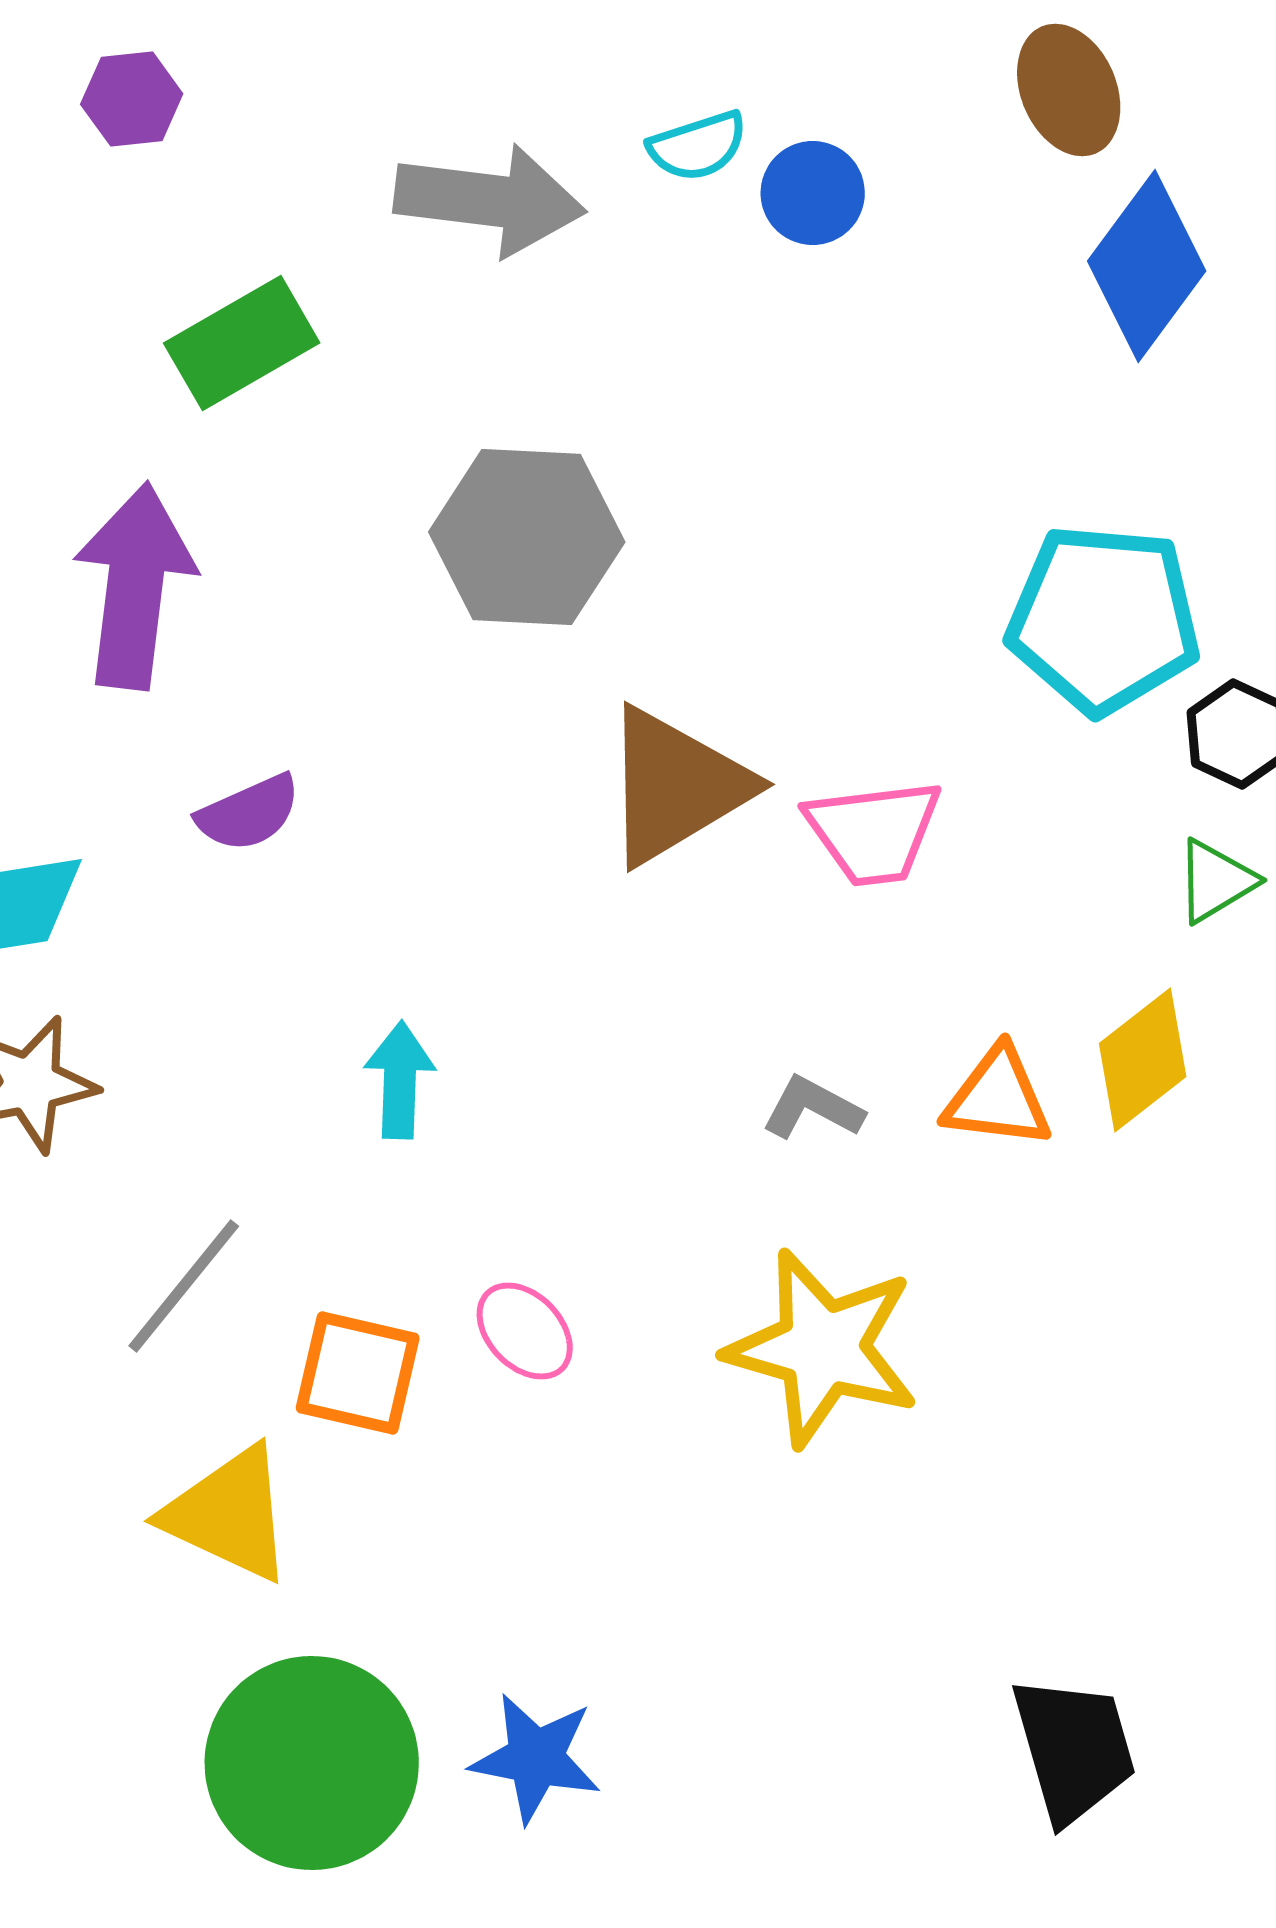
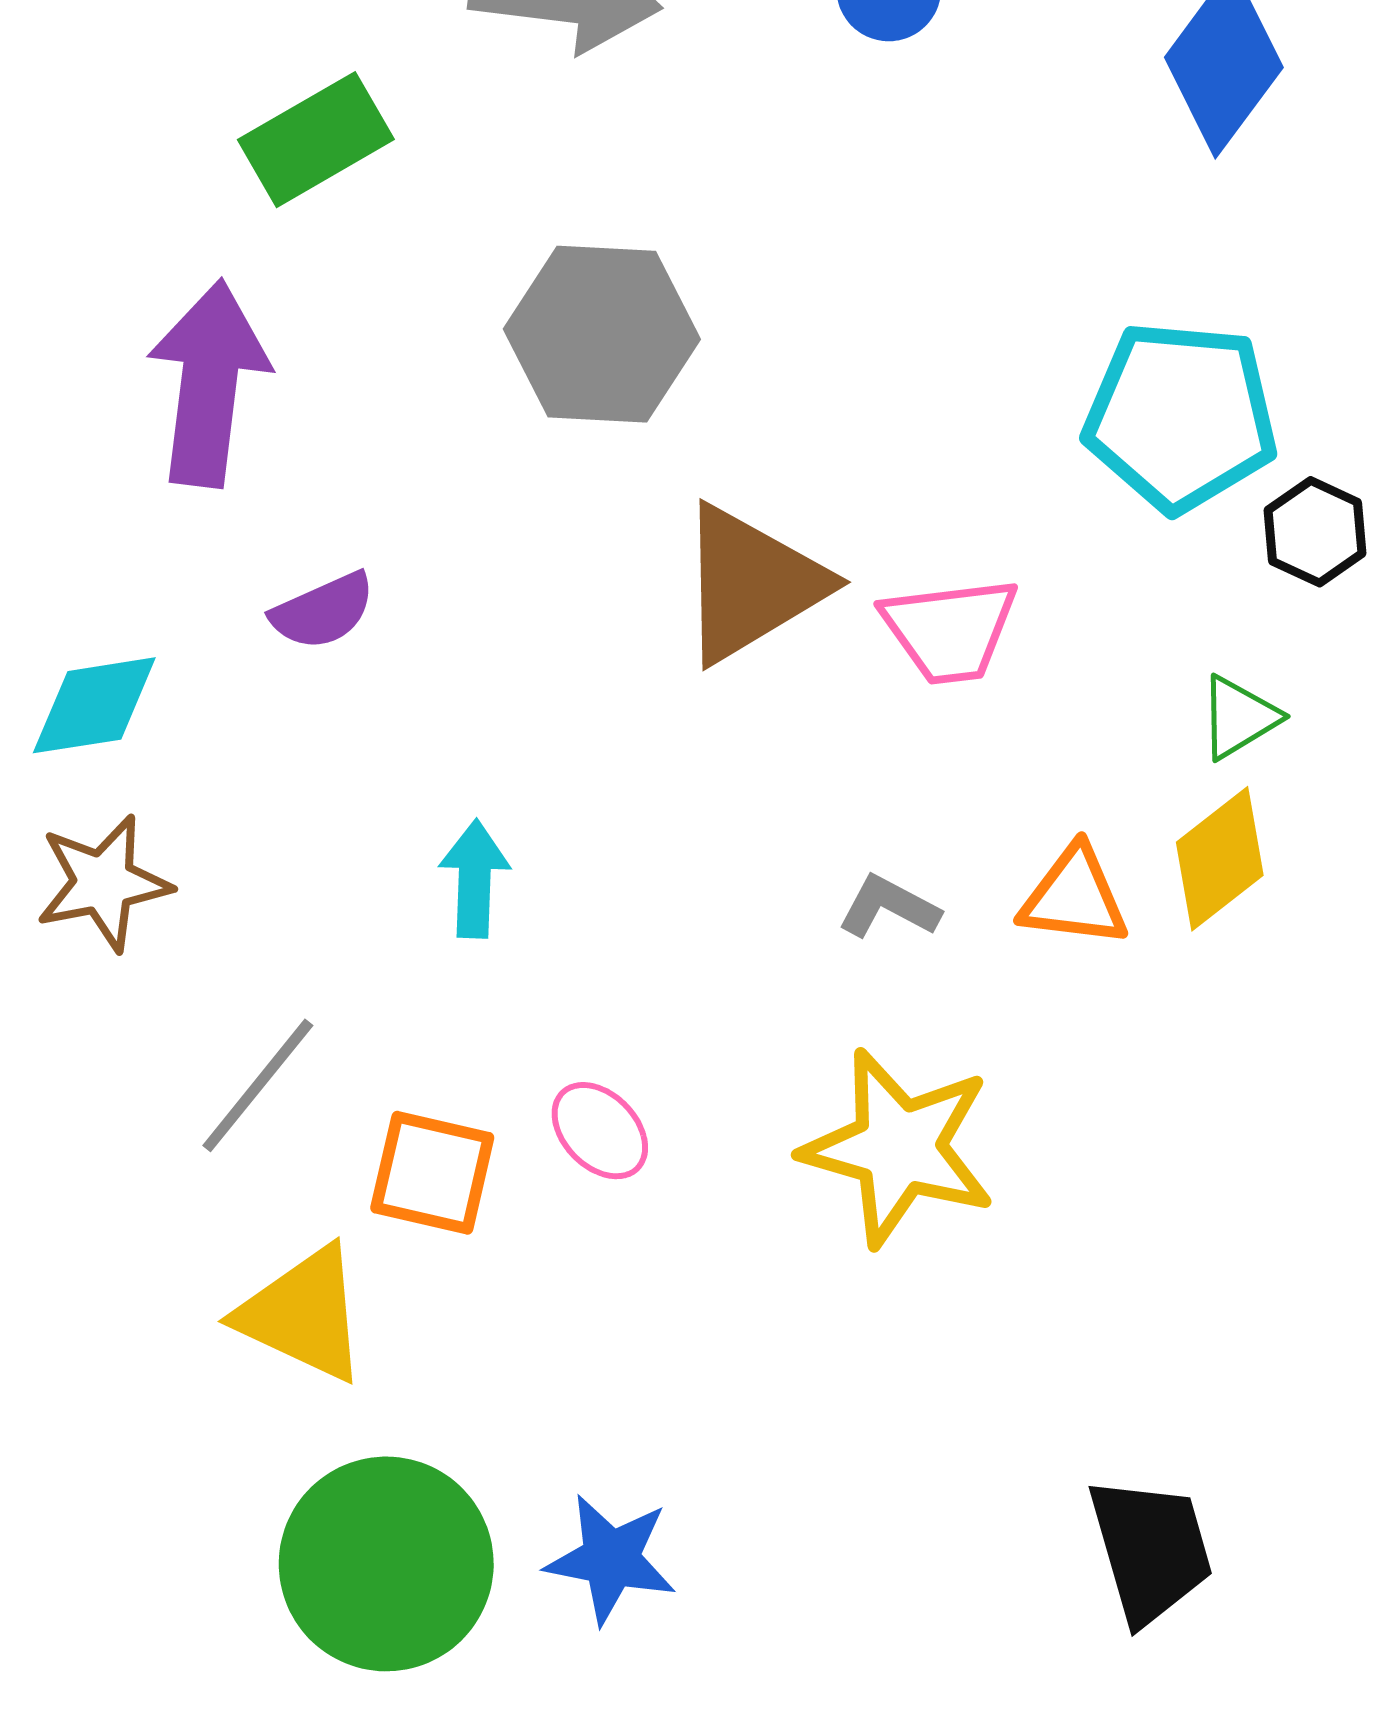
green triangle: (1216, 881) -> (1239, 717), moved

